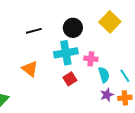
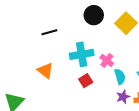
black circle: (73, 28) -> (94, 15), moved
pink cross: (91, 59) -> (107, 60), turned 32

